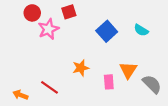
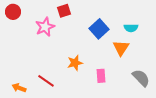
red circle: (32, 13) -> (13, 12), moved
cyan semicircle: (141, 30) -> (131, 28), turned -32
orange triangle: (128, 70) -> (121, 48), moved

